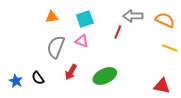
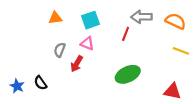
gray semicircle: (56, 47) -> (60, 50), size x0.6
red arrow: (71, 72) -> (77, 64), moved
green ellipse: (105, 76) -> (128, 74), moved

